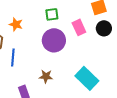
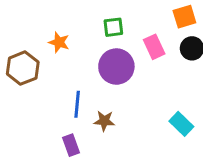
blue line: (13, 57) -> (77, 104), moved
cyan rectangle: (87, 78) -> (181, 124), moved, size x0.7

